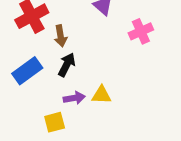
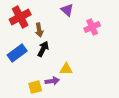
purple arrow: (74, 98) -> (52, 81), moved

